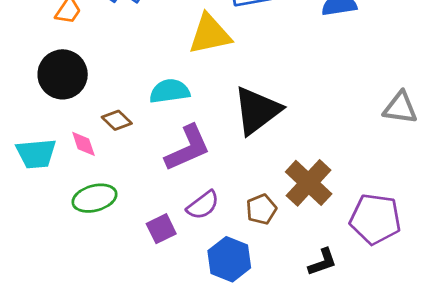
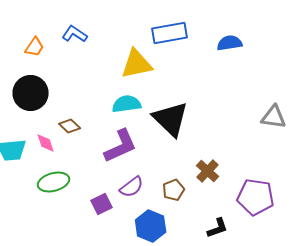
cyan semicircle: (170, 91) -> (127, 104), moved
black triangle: (257, 111) -> (171, 119), turned -39
brown cross: (309, 183) -> (208, 171), size x0.7

